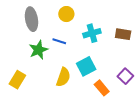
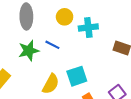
cyan cross: (92, 33) -> (88, 27), moved

